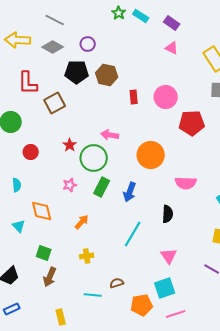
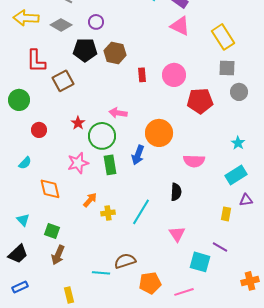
pink triangle: (172, 48) -> (180, 26), size x1.5
cyan semicircle: (17, 185) -> (25, 163), turned 48
pink star: (70, 185) -> (78, 163), size x1.5
green rectangle: (102, 187) -> (110, 165), turned -36
blue arrow: (130, 192) -> (138, 155), moved
cyan triangle: (19, 226) -> (23, 220), moved
yellow cross: (87, 256) -> (108, 213), moved
brown semicircle: (117, 283) -> (125, 261), size x1.5
cyan square: (165, 288) -> (200, 262), moved, turned 35

